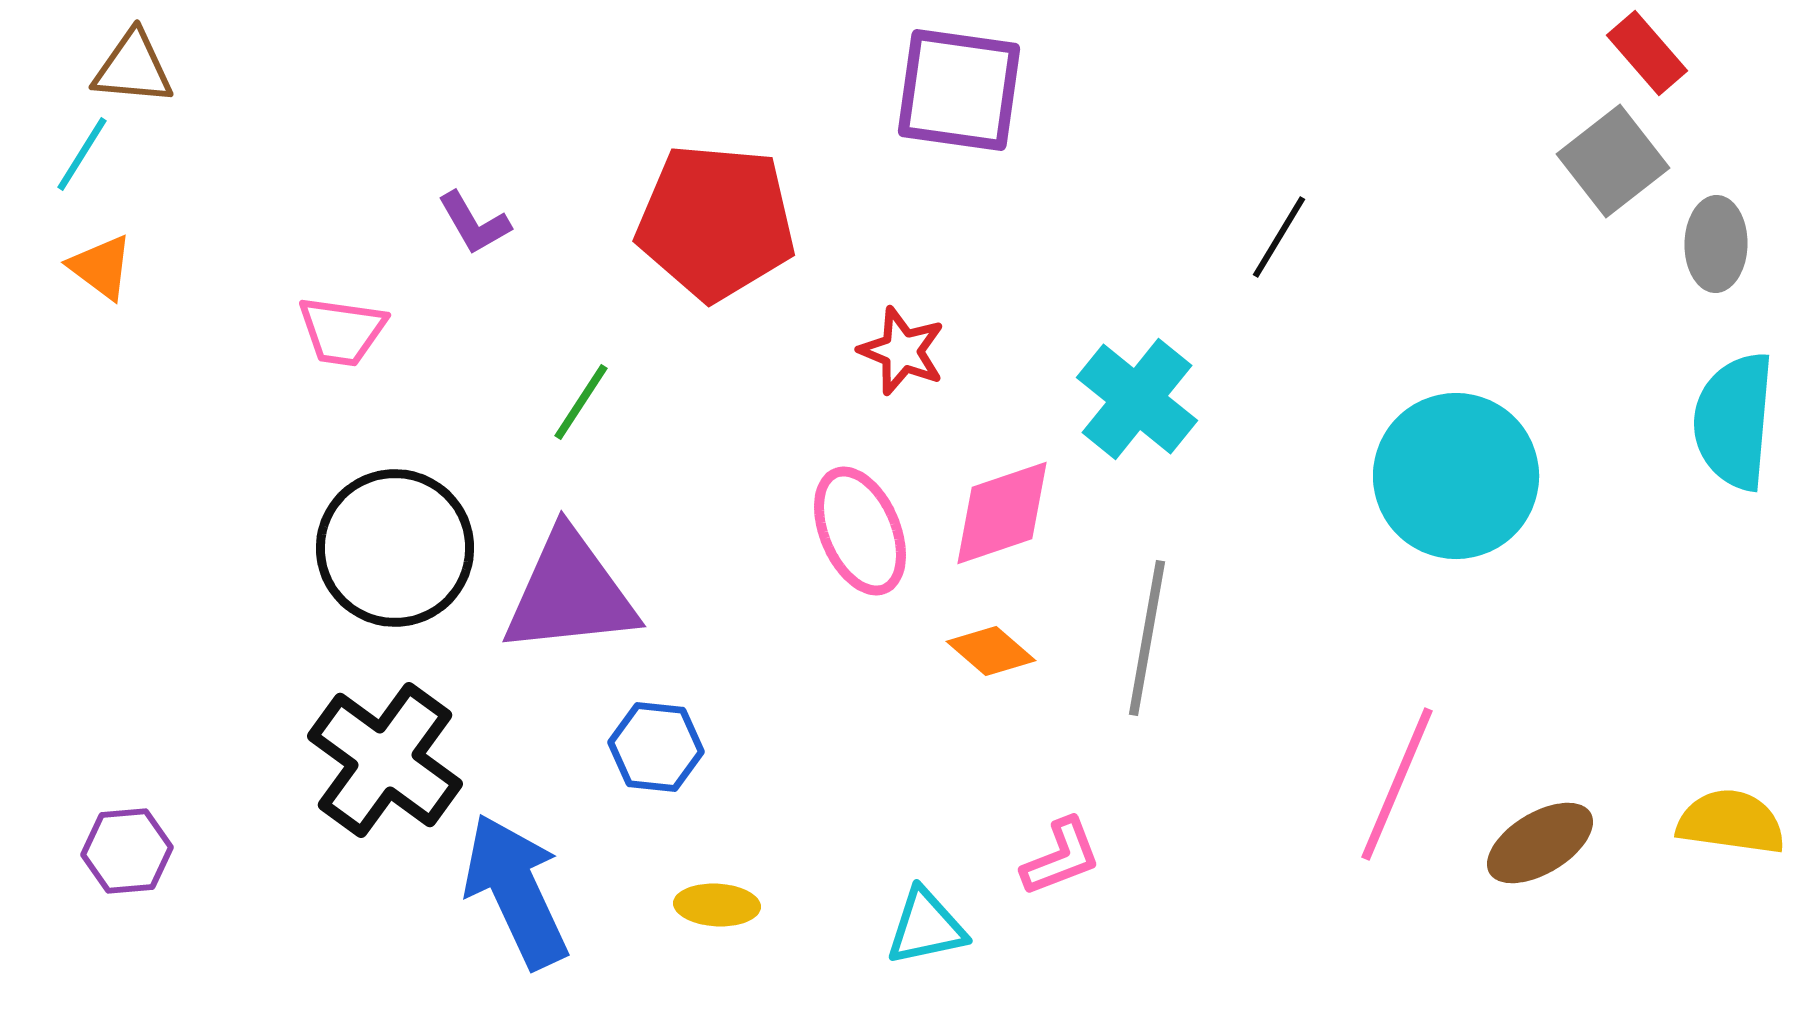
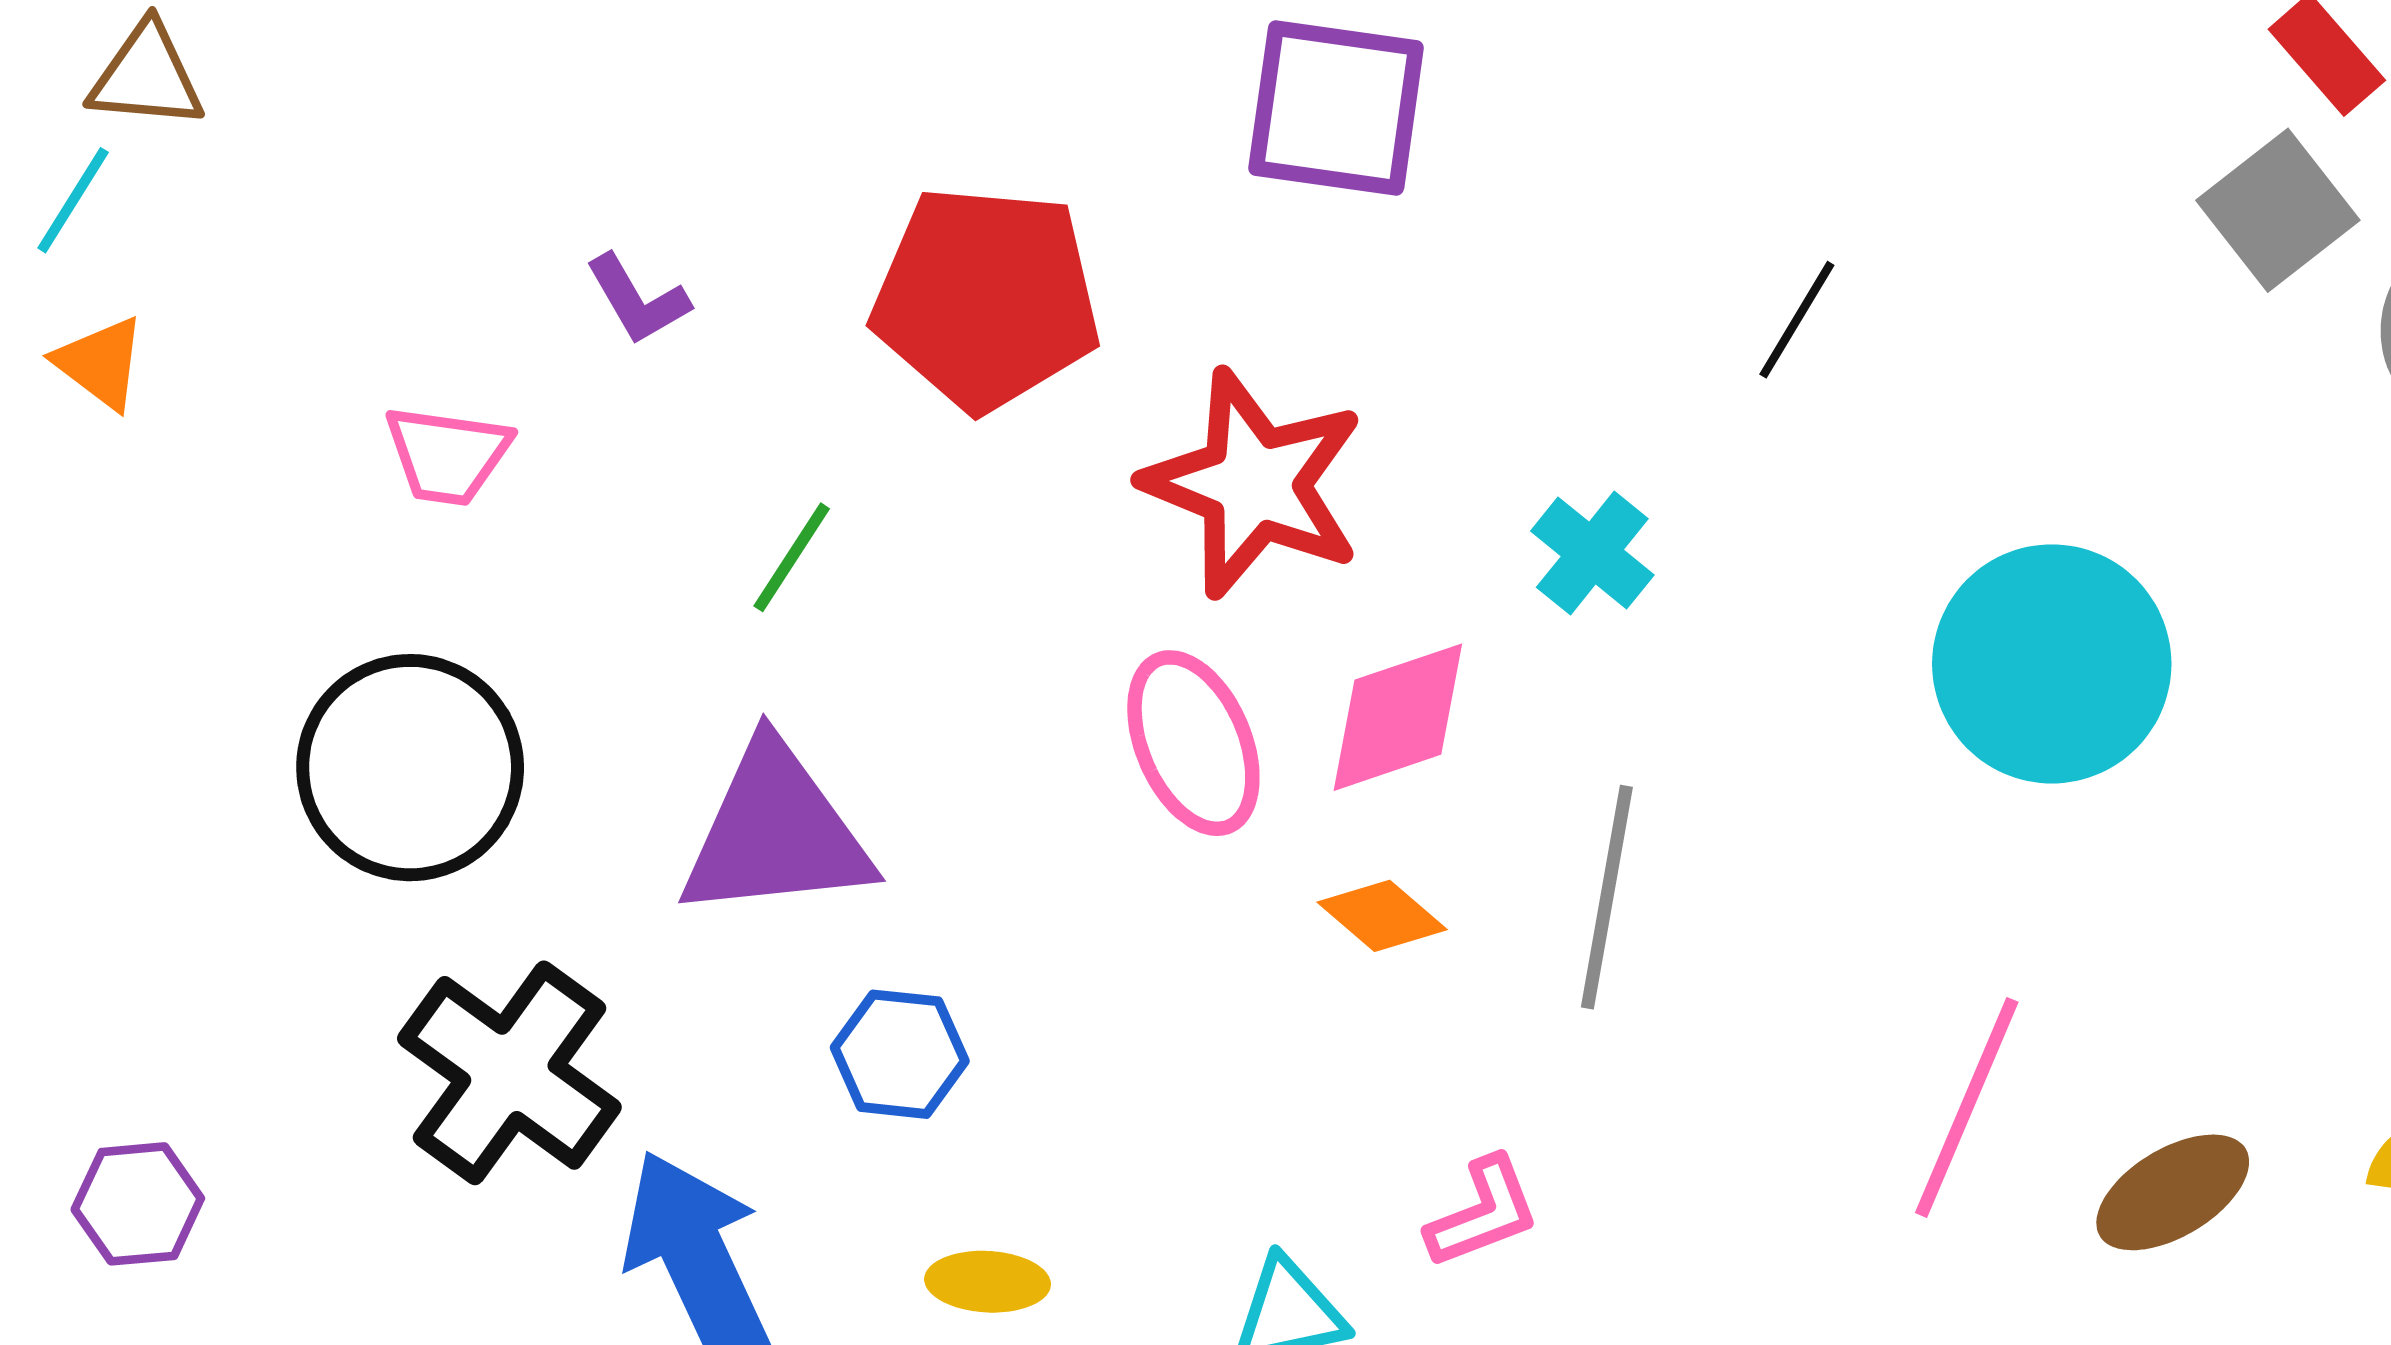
red star: (902, 351) -> (1254, 484), size x1.8
cyan cross: (1137, 399) -> (1592, 553), size x0.7
black circle: (395, 548) -> (410, 768), moved

